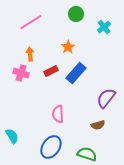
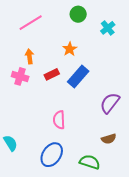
brown semicircle: (98, 125) -> (109, 139), moved

